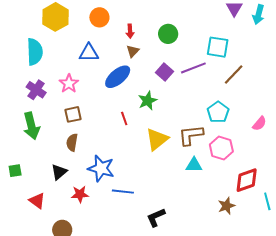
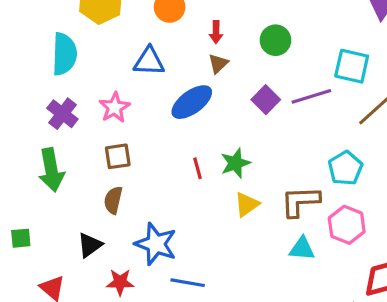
green star: (148, 101) -> (235, 163), moved
yellow triangle: (157, 139) -> (247, 204), size x0.7

